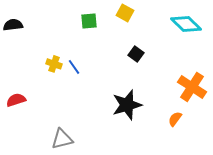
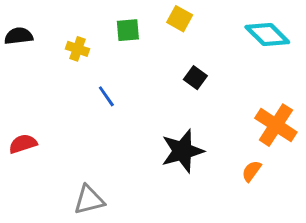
yellow cross: (54, 64) -> (78, 49), moved

